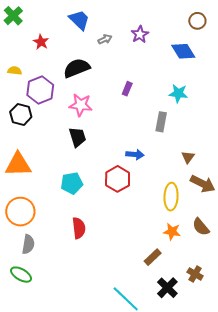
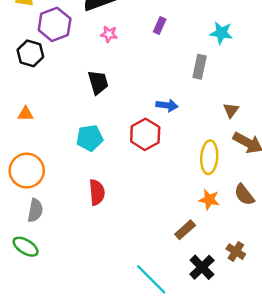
pink star: (81, 105) -> (109, 34), moved, size x0.6
orange triangle: (18, 165) -> (26, 114), size x0.5

